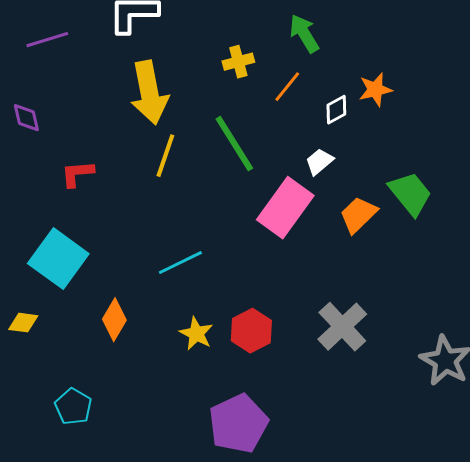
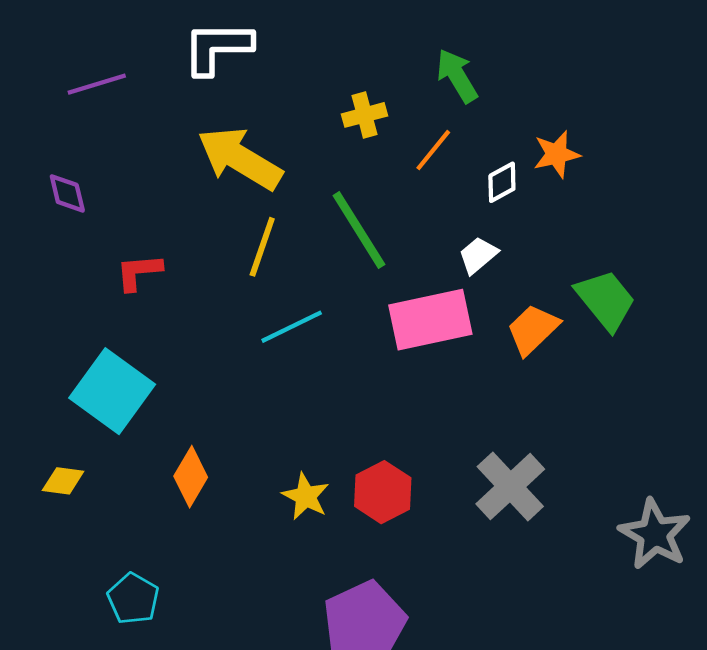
yellow arrow: (149, 93) -> (240, 158), turned 132
pink rectangle: (285, 208) -> (430, 320), turned 42
cyan line: (180, 263) -> (292, 327), moved

